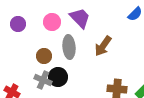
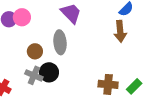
pink circle: (52, 22) -> (22, 17), moved
brown arrow: (103, 46) -> (120, 31), moved, turned -40

